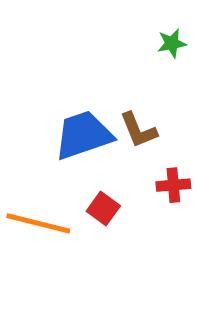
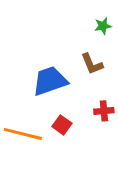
brown L-shape: (138, 130) -> (92, 64), moved

